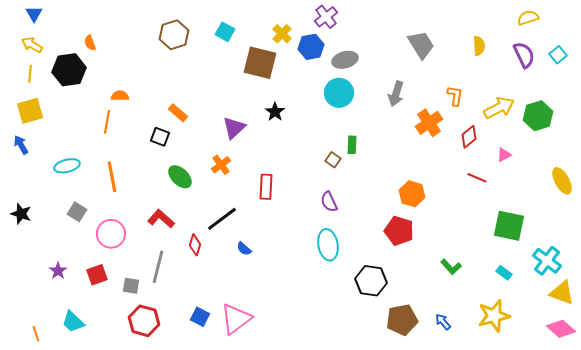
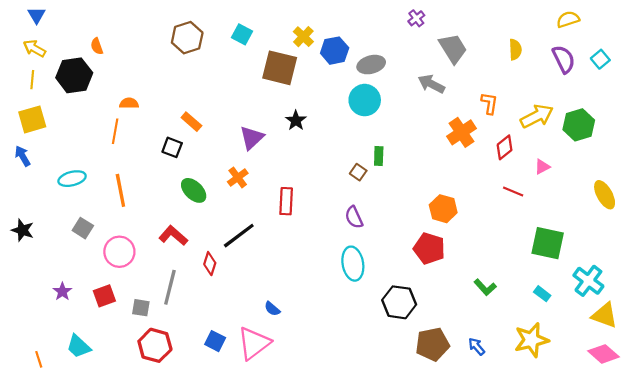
purple cross: (326, 17) -> (416, 18), moved, size x0.7
gray arrow: (396, 94) -> (431, 84), moved, turned 100
blue semicircle: (244, 249) -> (272, 309), moved

